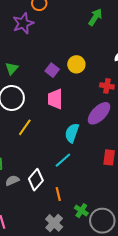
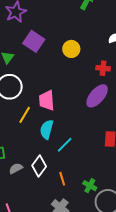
purple square: (52, 70) -> (34, 41), moved, size x1.5
pink trapezoid: (55, 99) -> (47, 100), moved
cyan semicircle: (72, 133) -> (47, 129), moved
green cross: (81, 211) -> (90, 186), moved

